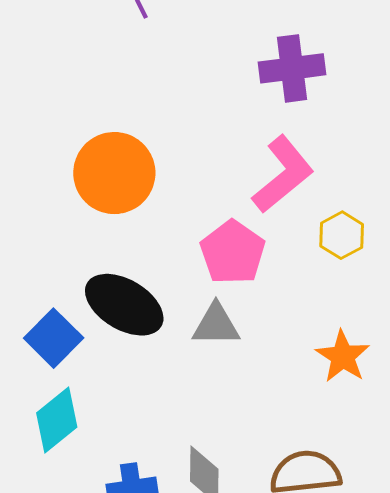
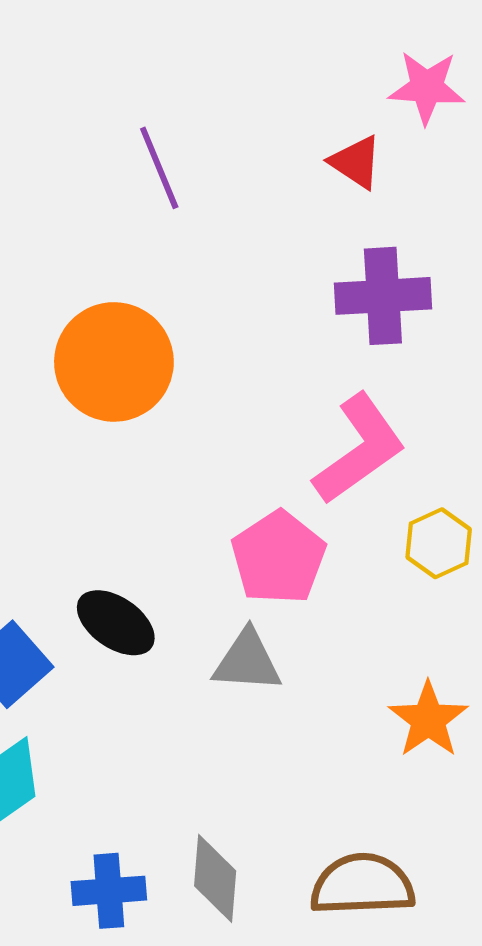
orange circle: (114, 173) -> (114, 362), moved
black ellipse: (124, 305) -> (116, 623), size x0.7

